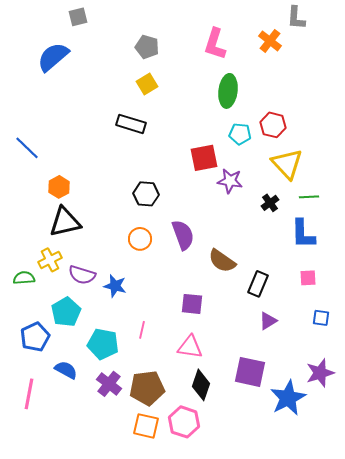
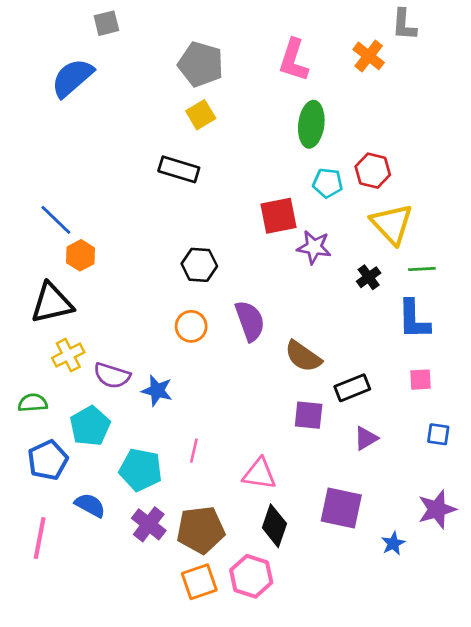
gray pentagon: (147, 47) -> (201, 64), size x1.4
blue line: (27, 148) -> (56, 220), moved
black triangle: (65, 222) -> (52, 303), moved
green semicircle: (24, 278) -> (33, 403), moved
black rectangle: (258, 284) -> (352, 388), turned 45
purple square: (192, 304) -> (309, 415), moved
blue star: (288, 398) -> (393, 543), size x0.5
orange square: (146, 426) -> (199, 582), turned -32

